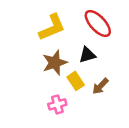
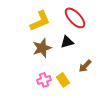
yellow rectangle: (76, 81) -> (63, 80), moved
brown arrow: (100, 86) -> (85, 66), moved

